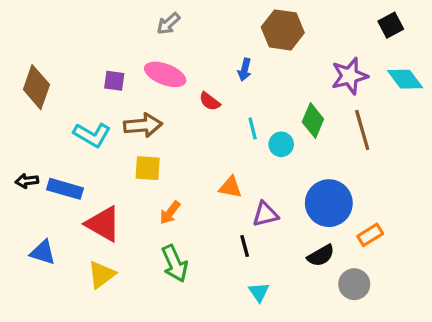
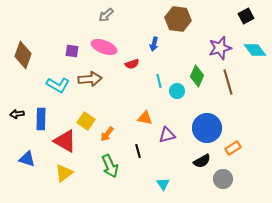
red semicircle: (210, 101) -> (132, 64), turned -56
yellow square: (148, 168) -> (86, 121), moved, turned 30
blue rectangle: (65, 189) -> (41, 119), turned 75
black line: (245, 246) -> (138, 151), moved

